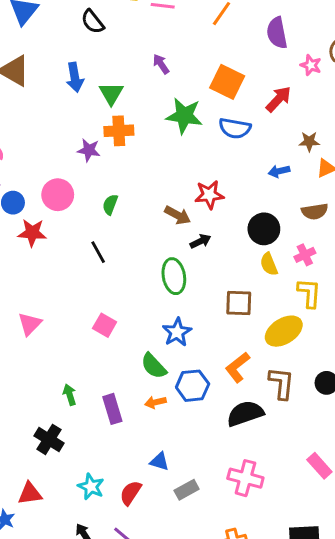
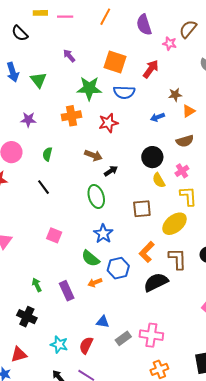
orange cross: (119, 131) -> (71, 116), moved
red star: (209, 195) -> (108, 123), moved
pink cross: (245, 478) -> (151, 335), moved

